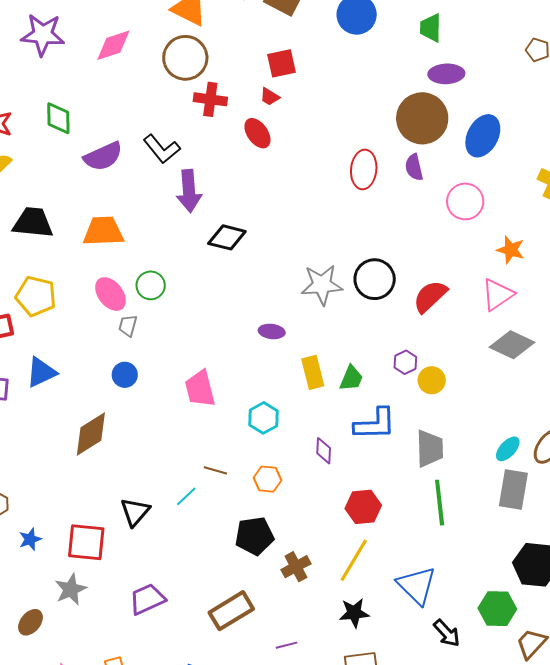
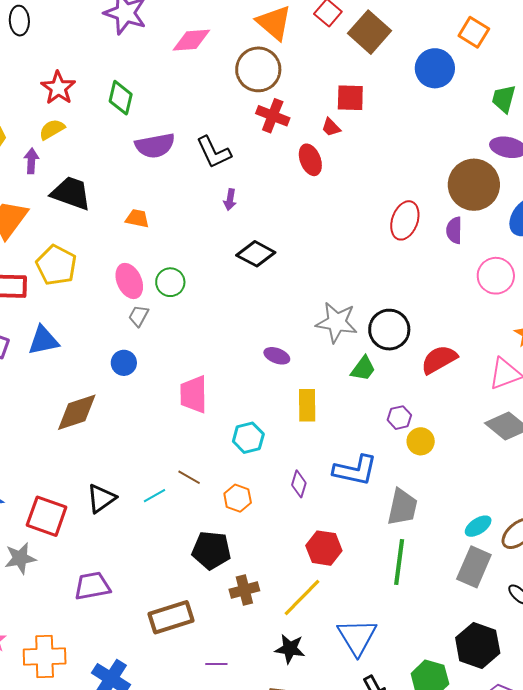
purple arrow: (189, 191) -> (230, 200), size x0.5
orange trapezoid: (103, 231) -> (137, 218), size x0.6
green trapezoid: (351, 378) -> (363, 369), moved

